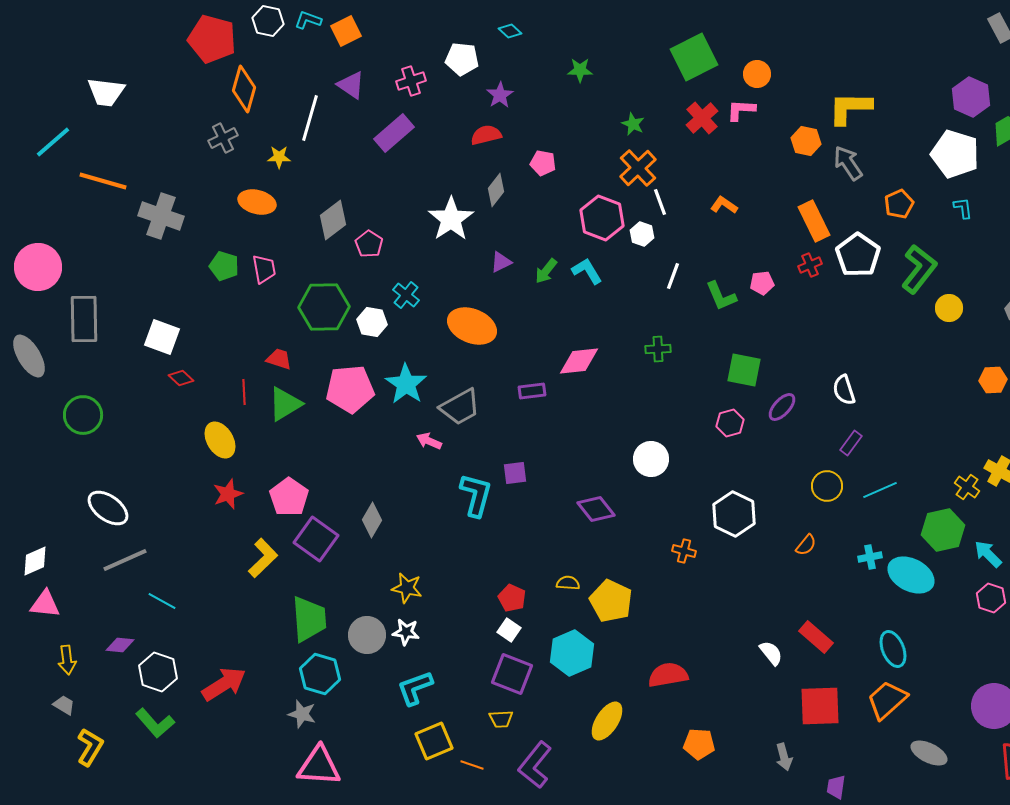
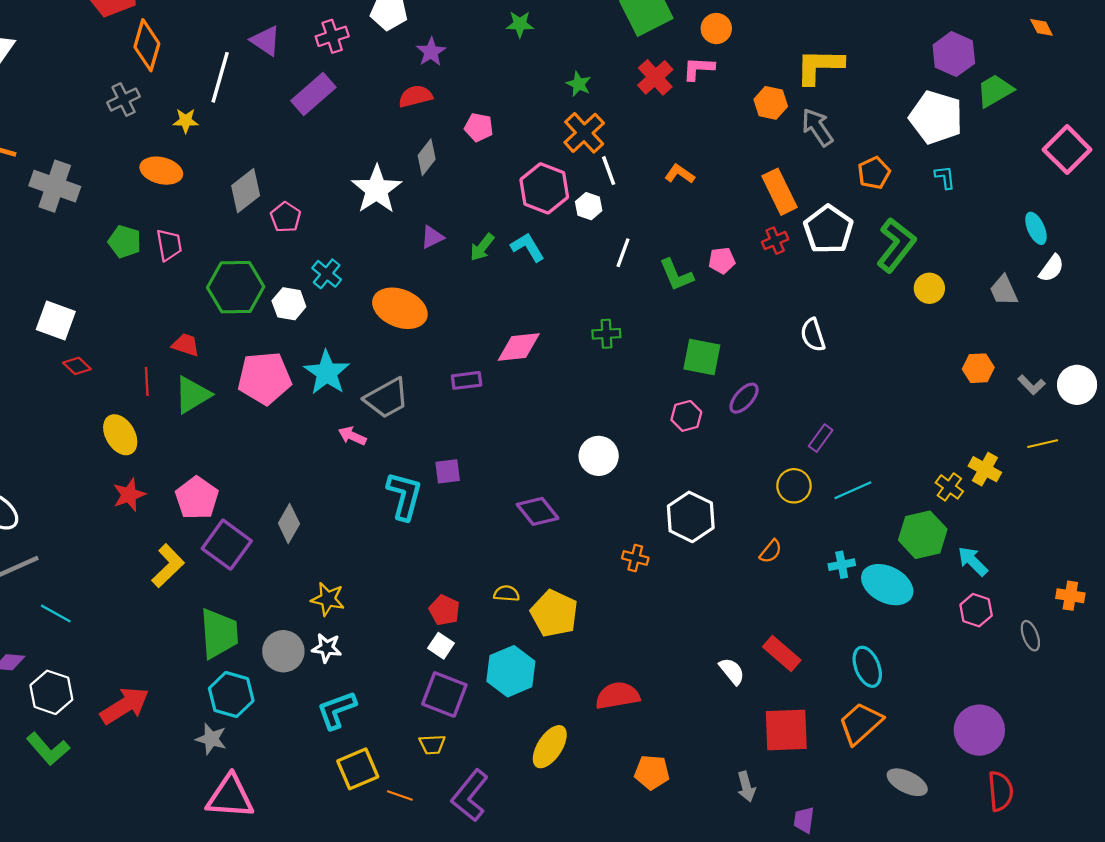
white semicircle: (844, 390) -> (813, 335), moved

